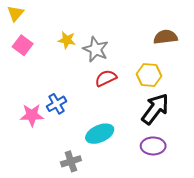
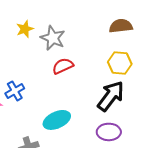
yellow star: (67, 40) -> (25, 29), turned -30
yellow hexagon: (149, 75) -> (120, 63), moved

